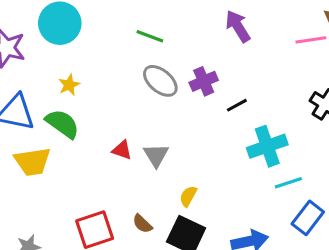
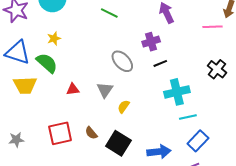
gray ellipse: (160, 81) -> (122, 61), moved
purple cross: (204, 81) -> (151, 42), moved
red triangle: (122, 150) -> (73, 89), moved, turned -32
yellow semicircle: (188, 196) -> (124, 107), moved

